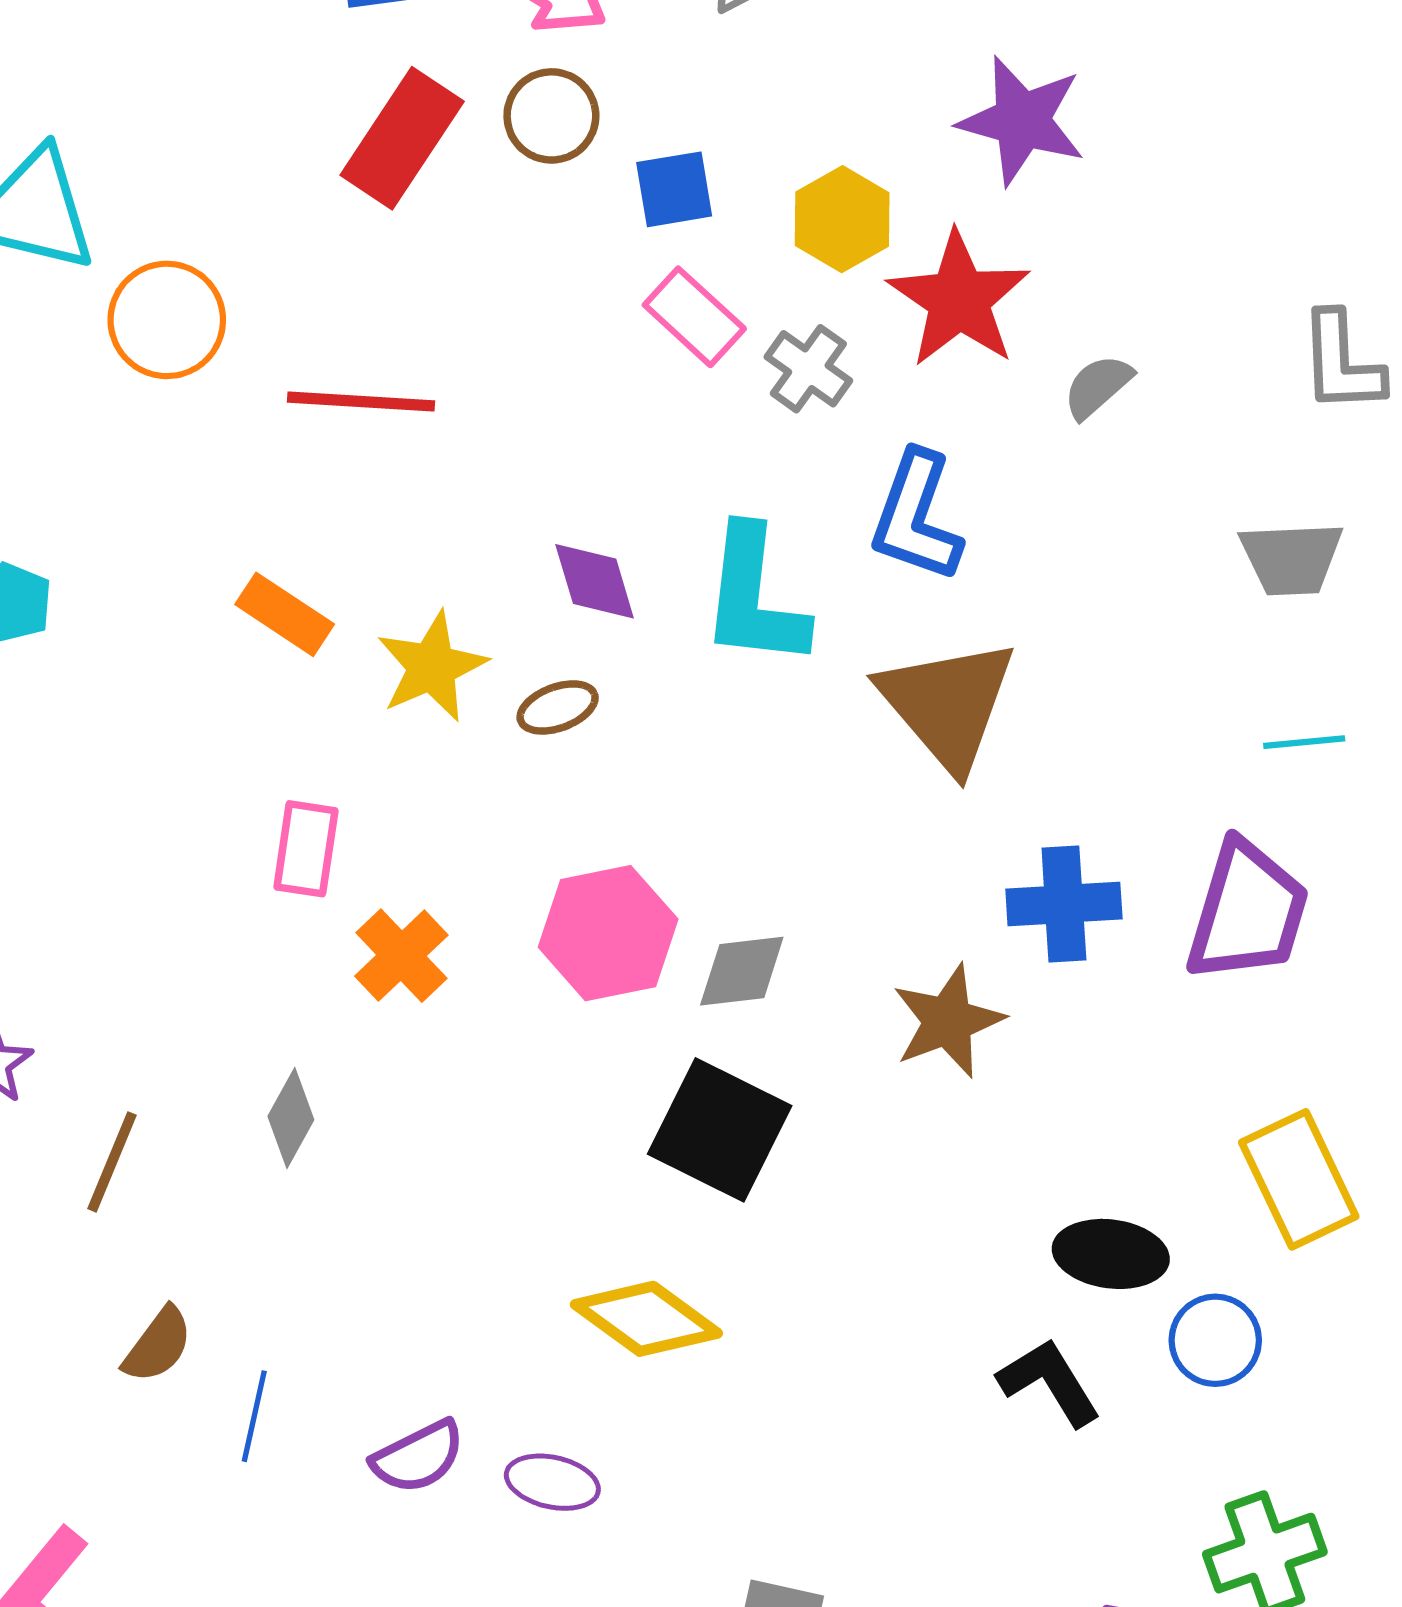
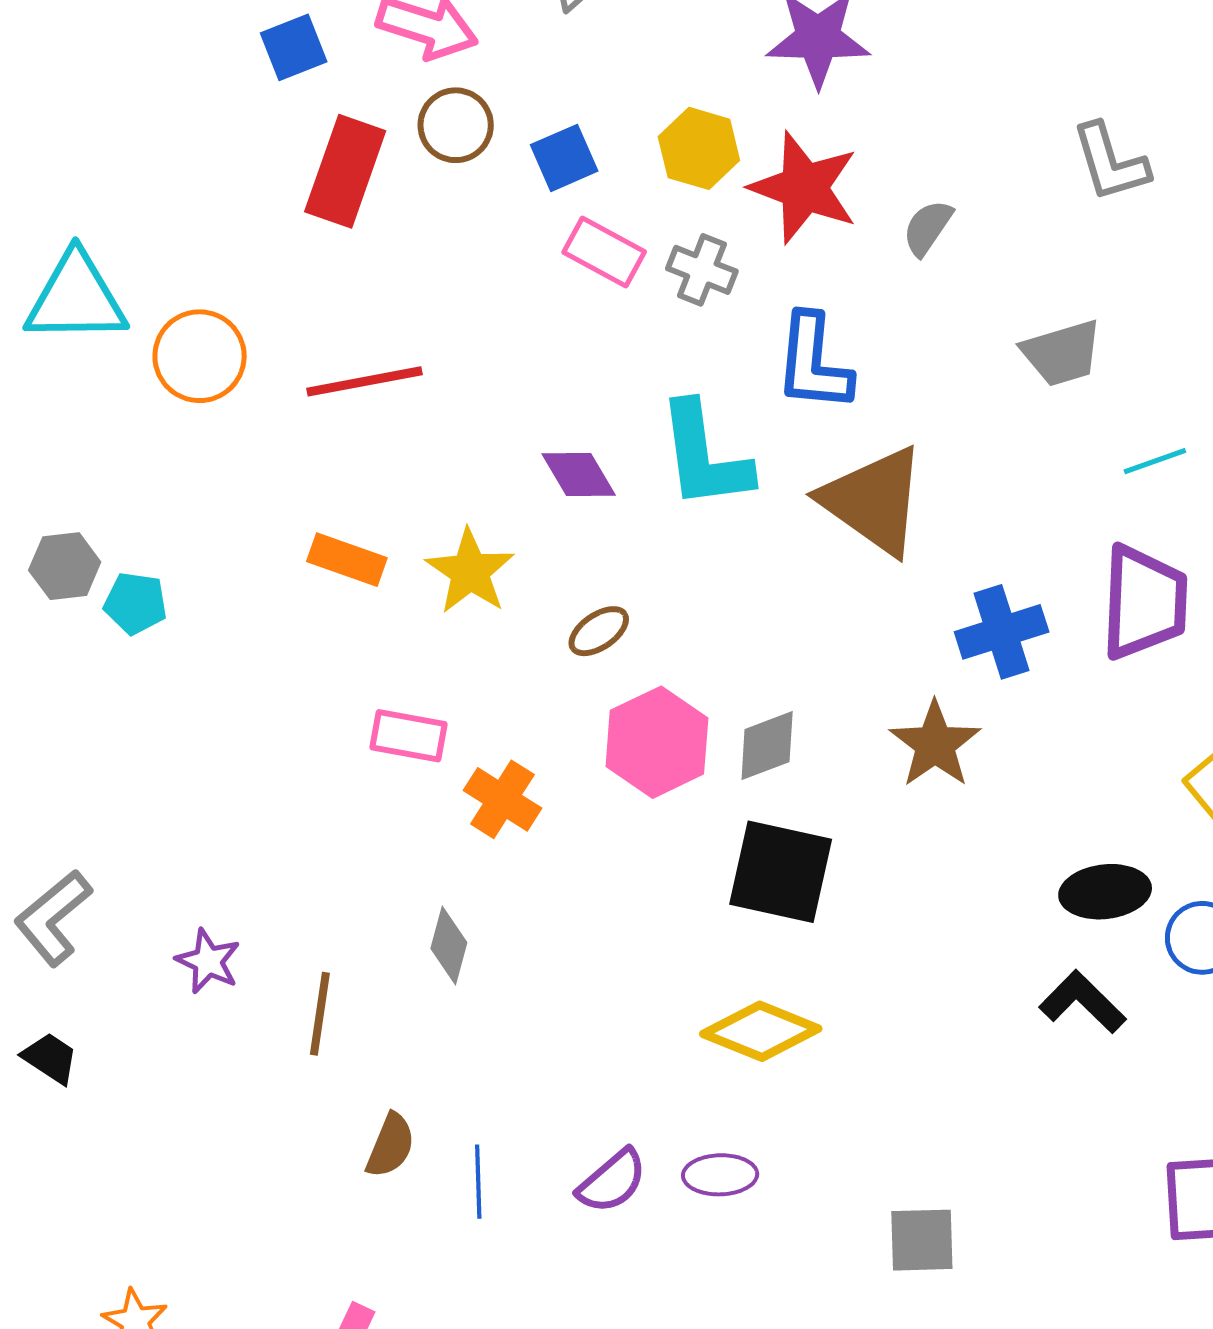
gray trapezoid: (1291, 558) -> (1062, 353), moved
brown ellipse: (558, 707) -> (599, 631), moved
pink rectangle: (306, 849) -> (409, 736), turned -74

